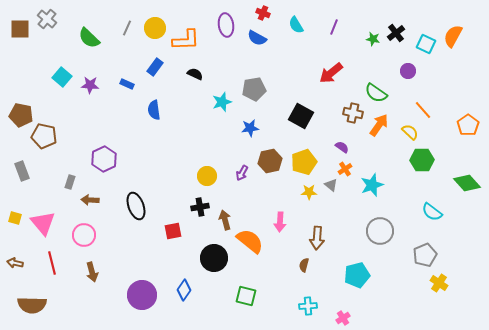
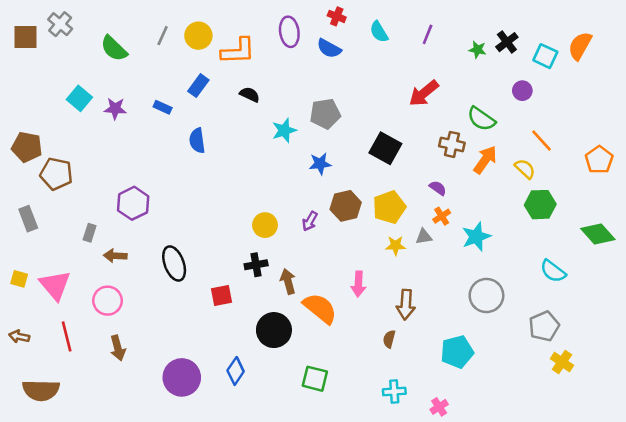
gray triangle: (331, 185) -> (424, 237), turned -48

